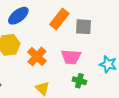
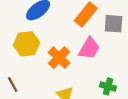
pink trapezoid: (71, 57) -> (89, 48), moved, turned -65

